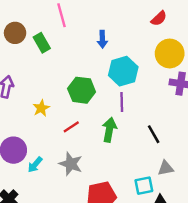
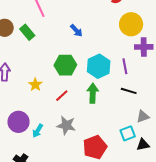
blue arrow: (102, 39) -> (76, 31), moved, turned -32
cyan hexagon: (123, 71) -> (99, 66), moved
purple line: (122, 102) -> (125, 66), moved
black line: (154, 134) -> (129, 91), turned -35

